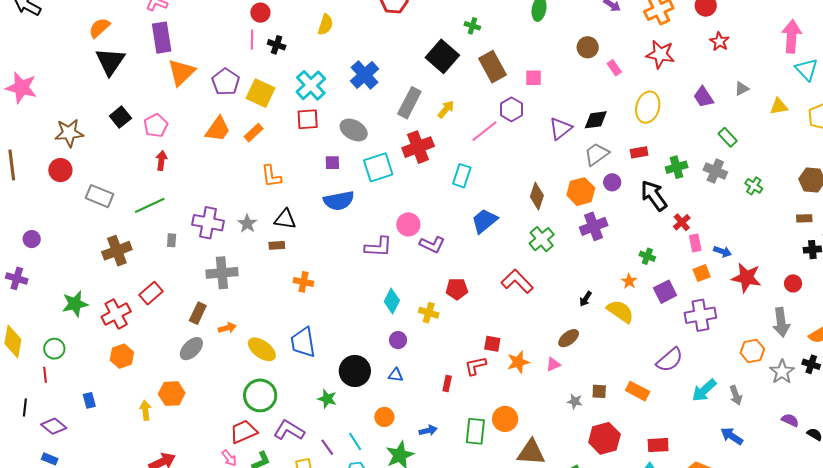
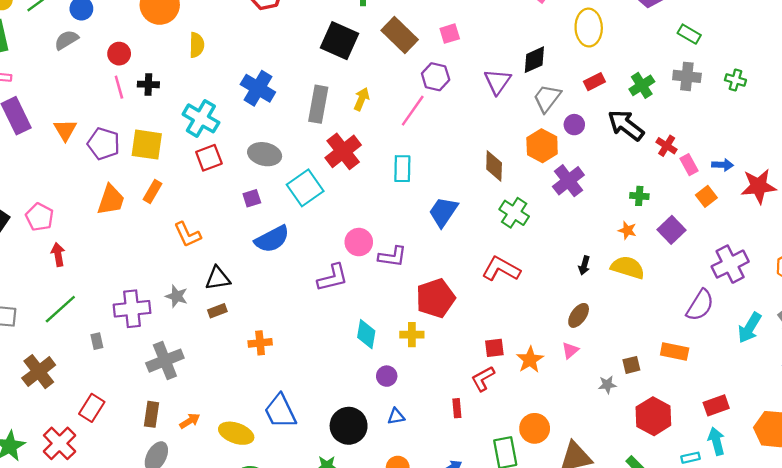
orange triangle: (181, 72) -> (65, 130), moved, size x0.7
red pentagon: (457, 289) -> (436, 298), size x1.5
purple cross: (700, 315) -> (730, 264), moved

